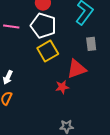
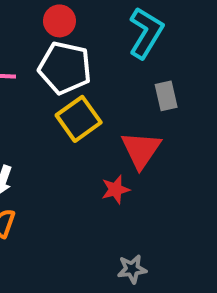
red triangle: (76, 69) -> (141, 150), turned -30

